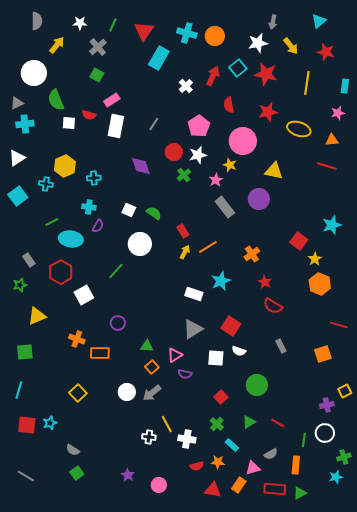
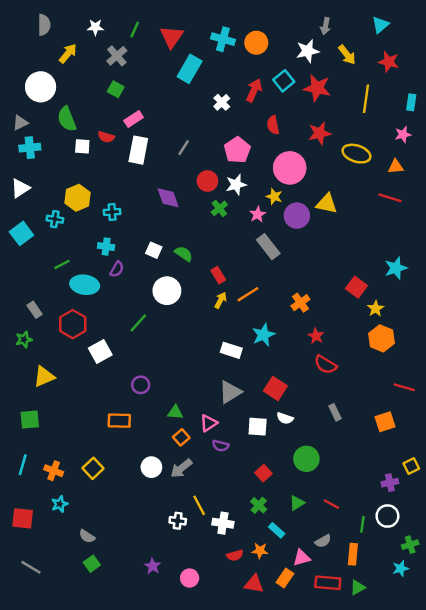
purple circle: (259, 199) -> (297, 216), moved
orange cross: (77, 339) -> (54, 471), moved
red square: (27, 425) -> (23, 518), moved

